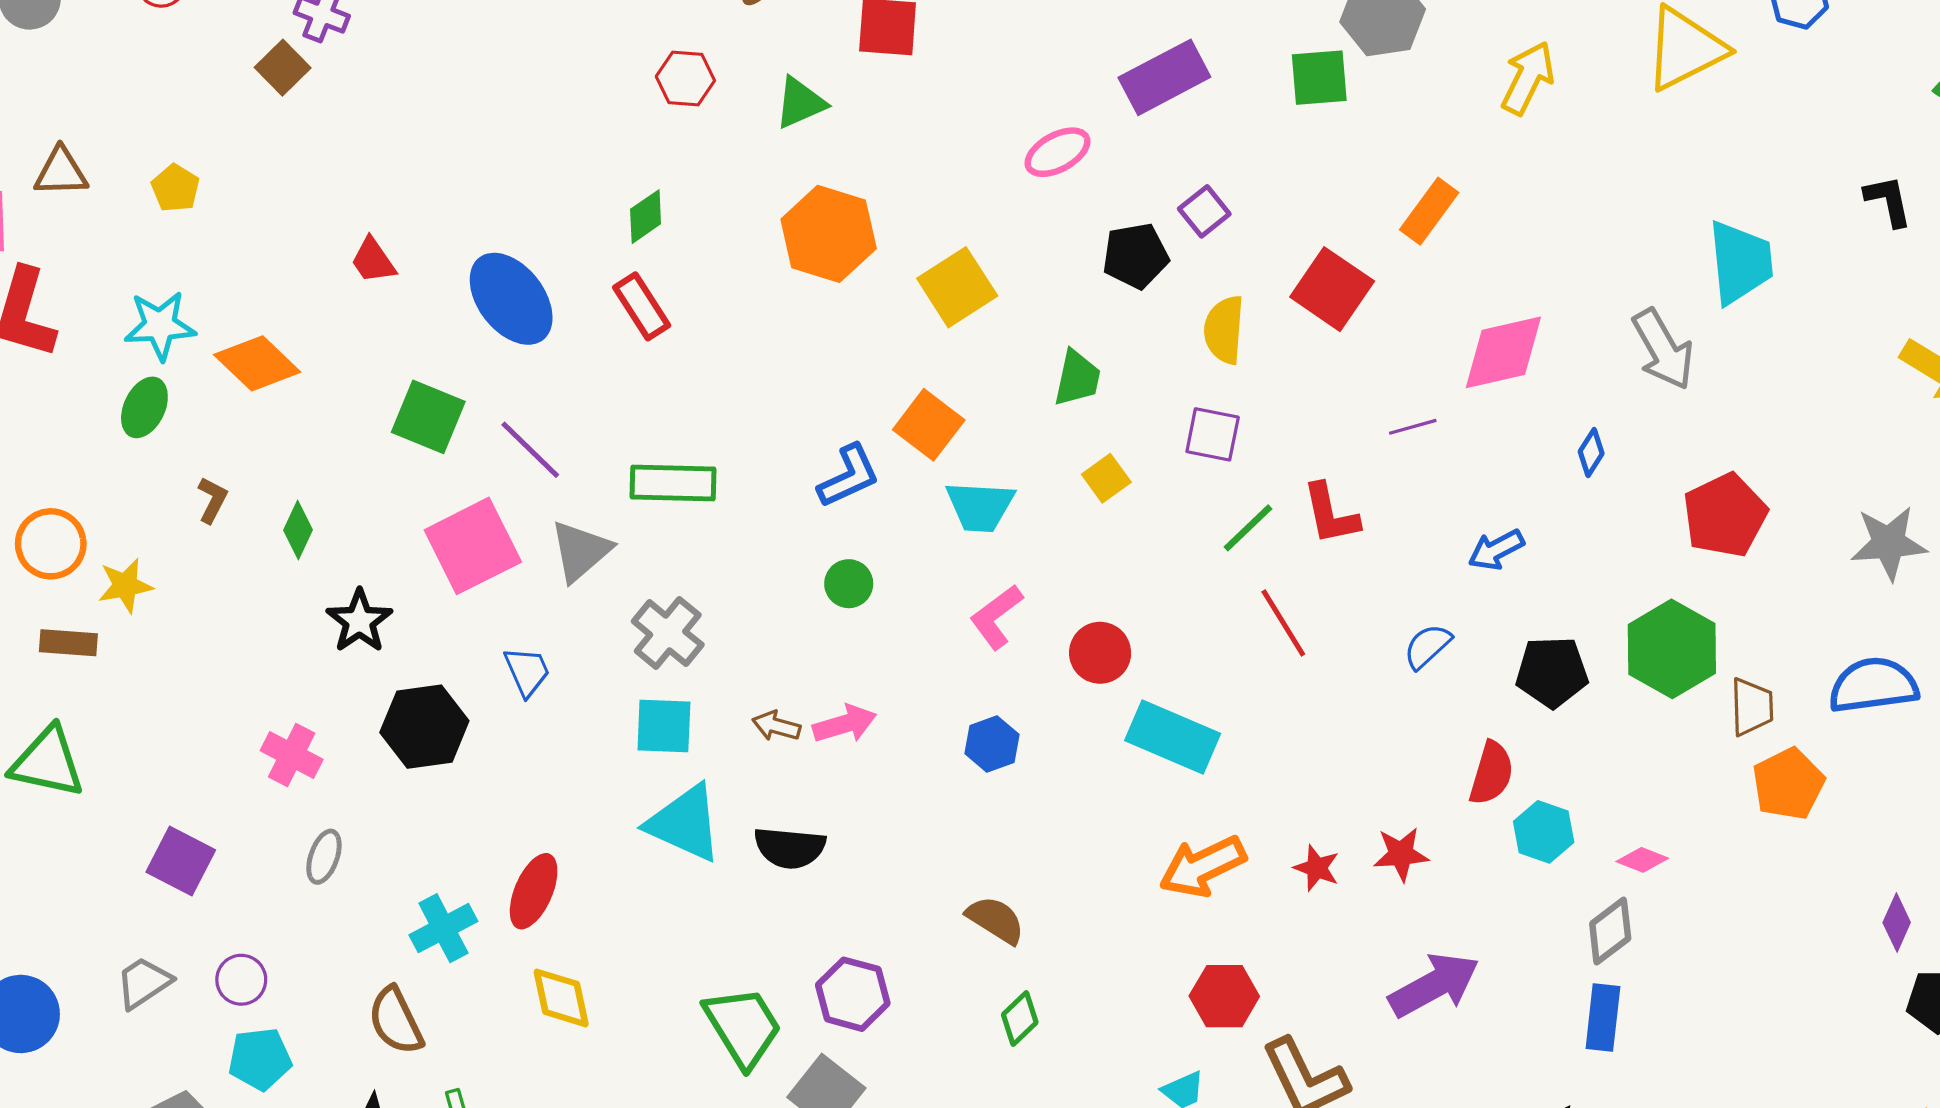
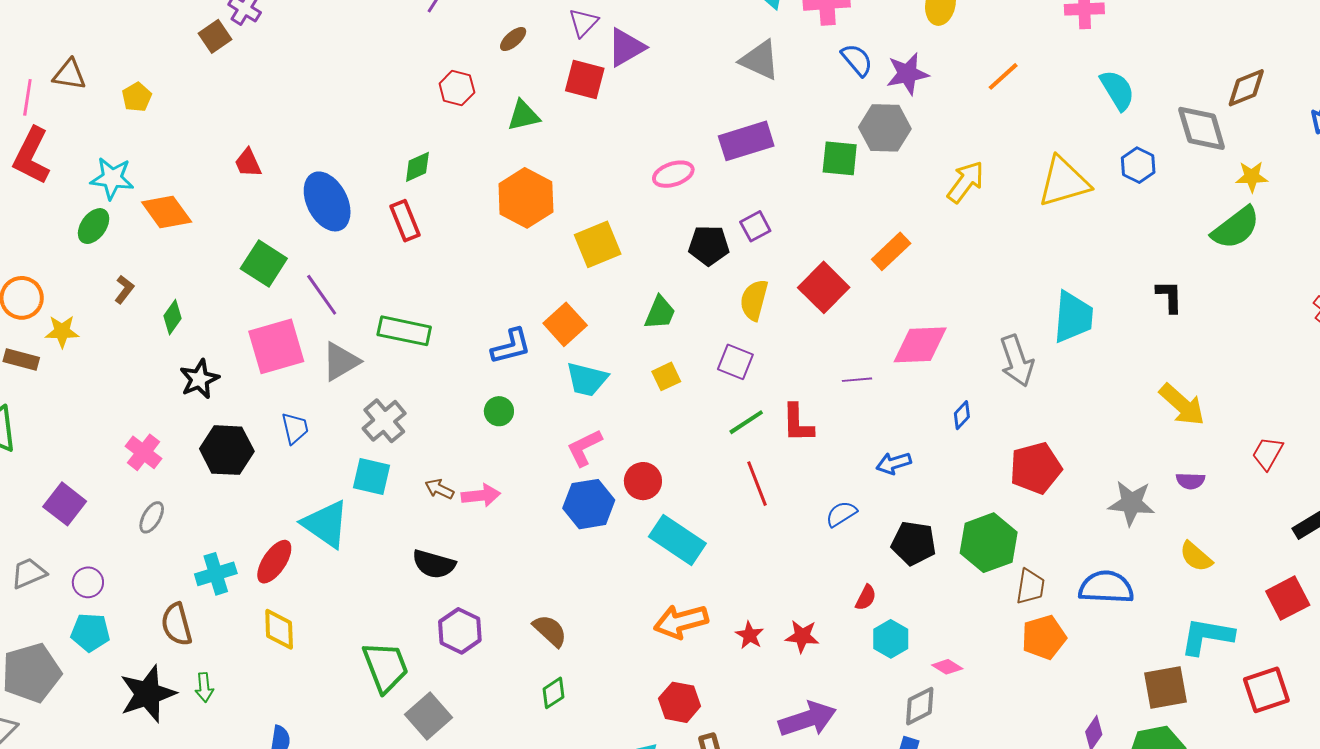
blue hexagon: (992, 744) -> (589, 504), moved, size x1.5
red semicircle: (1491, 773) -> (866, 598), size x0.7
cyan triangle: (685, 823) -> (326, 524), moved
purple hexagon: (853, 994) -> (460, 631), moved

